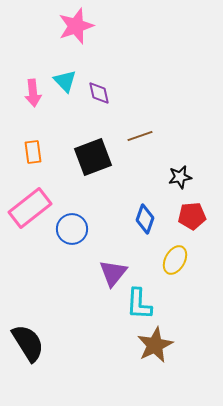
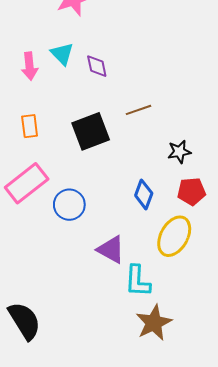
yellow ellipse: (175, 260) -> (174, 236), size x1.4
purple triangle: (113, 273) -> (111, 249), turned -40

